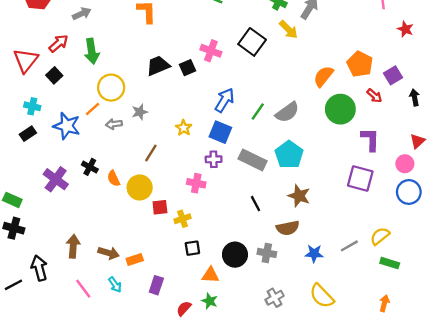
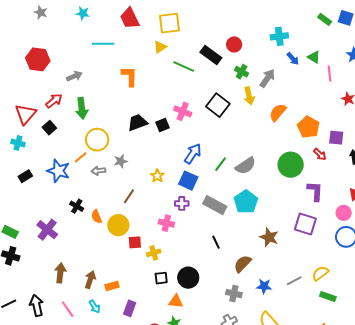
yellow arrow: (288, 30) -> (249, 96), turned 30
purple square: (393, 75) -> (336, 138), turned 35
orange semicircle: (323, 76) -> (278, 112), moved
cyan cross: (32, 106) -> (18, 143), moved
purple cross: (56, 179) -> (47, 230), moved
brown star: (299, 196) -> (269, 237), moved
brown semicircle: (288, 228) -> (243, 264), turned 144
brown arrow: (109, 253) -> (90, 280), turned -90
gray cross: (267, 253) -> (234, 294), moved
black circle: (235, 255) -> (188, 278), moved
black arrow: (39, 268) -> (37, 305), moved

